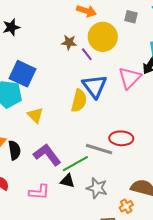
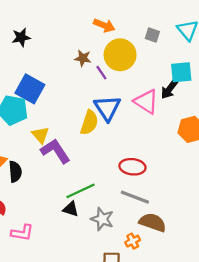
pink triangle: (130, 78) -> (146, 102), turned -45
gray line: (99, 149) -> (135, 197), moved
purple L-shape: (47, 155) -> (55, 151), moved
pink L-shape: (39, 192) -> (22, 233), moved

